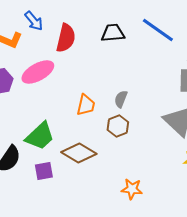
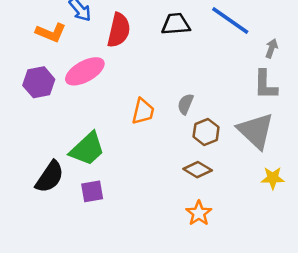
brown hexagon: (118, 126) -> (206, 132), moved
brown diamond: (79, 153) -> (198, 170), moved, size x0.7
orange star: (132, 189) -> (199, 213), turned 30

